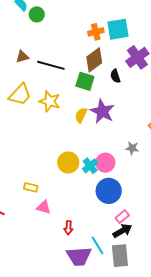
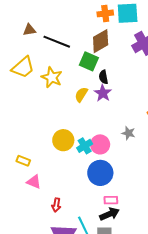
black semicircle: (115, 76) -> (103, 77), moved
purple star: (102, 111) -> (103, 93), size x0.7
pink rectangle: (122, 217) -> (111, 200), turned 32

